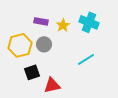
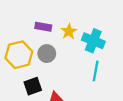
cyan cross: (89, 22) -> (93, 41), moved
cyan line: (86, 59) -> (96, 71), turned -48

